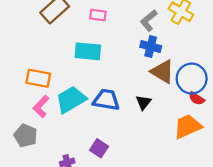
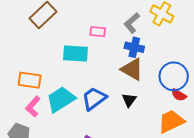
pink rectangle: (98, 15) -> (98, 32), moved
brown triangle: (162, 72) -> (132, 69), moved
blue trapezoid: (106, 100) -> (94, 99), turned -44

